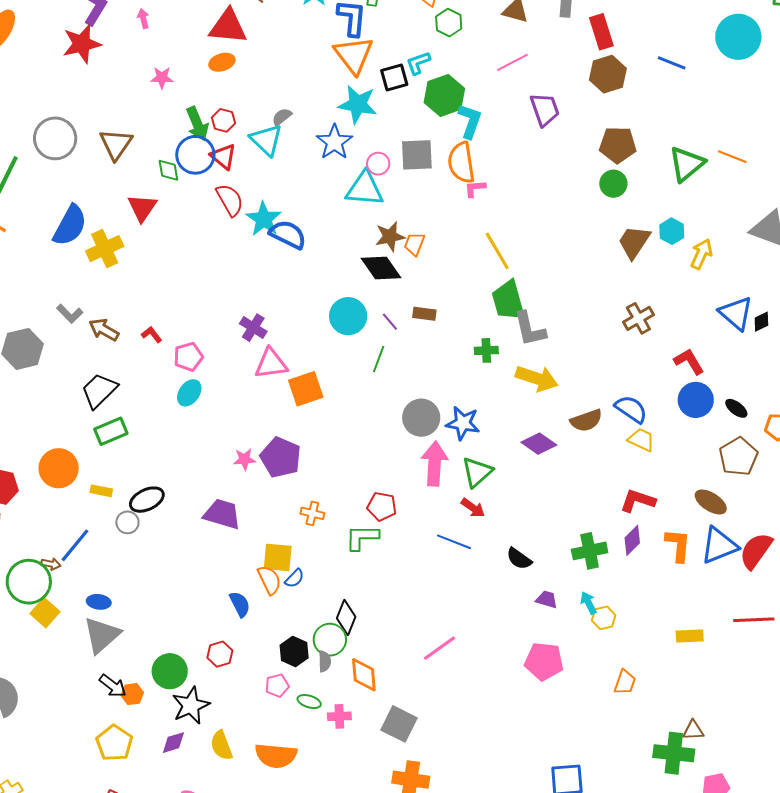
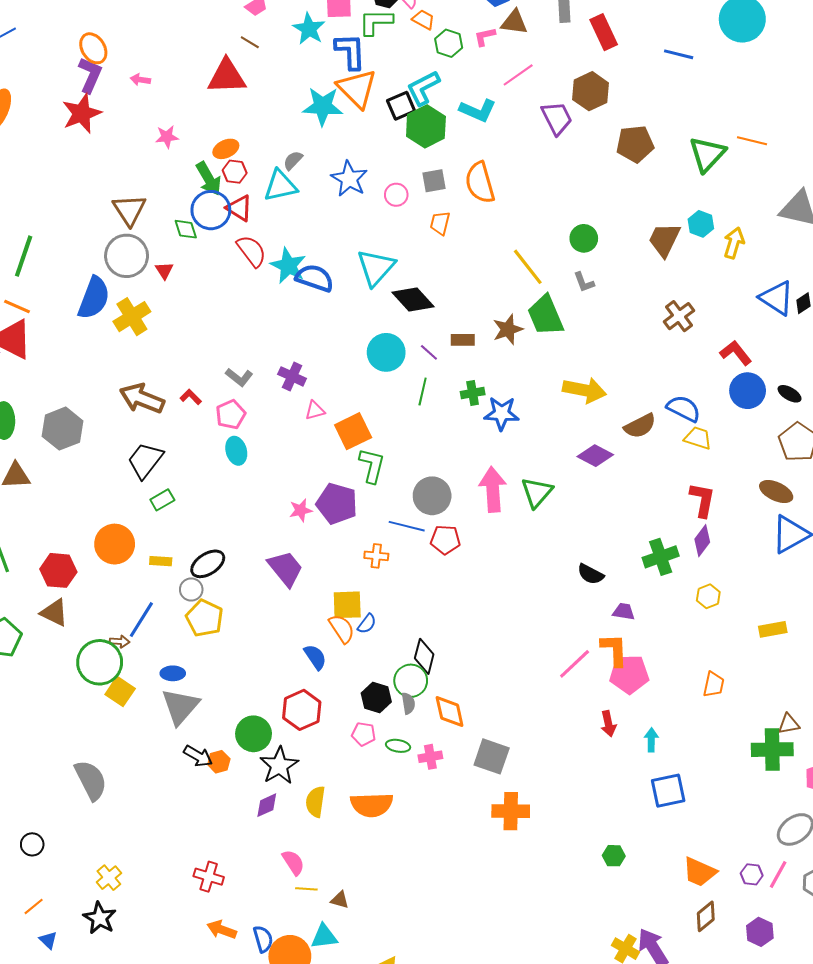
pink arrow: (143, 18) -> (140, 80), turned -60
orange ellipse: (222, 62) -> (226, 149), moved
cyan L-shape: (418, 63) -> (423, 88), size x1.4
brown hexagon: (608, 74) -> (591, 91), moved
green hexagon: (444, 95) -> (426, 126), moved
cyan star: (358, 104) -> (323, 106), moved
cyan L-shape: (470, 121) -> (478, 110), moved, turned 102
gray circle: (55, 138) -> (127, 256), moved
cyan triangle: (266, 140) -> (280, 186), turned -48
gray square: (417, 155) -> (434, 181), size x0.7
green circle: (613, 184) -> (584, 238), moved
pink L-shape: (475, 188) -> (485, 37), moved
cyan triangle: (365, 189) -> (376, 268), moved, turned -45
red triangle: (142, 208) -> (164, 270), size x0.6
brown star: (390, 236) -> (508, 329), moved
orange trapezoid: (414, 244) -> (440, 223), moved
gray L-shape: (70, 314) -> (239, 377), moved
gray L-shape: (530, 329) -> (584, 282), moved, size x0.6
brown arrow: (104, 330) -> (142, 398), size x1.4
green cross: (486, 350) -> (473, 393), moved
pink triangle: (271, 364) -> (315, 410), size x0.6
cyan ellipse: (189, 393) -> (236, 451), turned -44
gray circle: (421, 418) -> (432, 496), moved
blue star: (463, 423) -> (502, 413), moved
green rectangle: (111, 431) -> (162, 500), size x0.7
red L-shape: (638, 501) -> (702, 500), turned 90
red arrow: (473, 508) -> (608, 724), moved, turned 50
purple trapezoid: (222, 514) -> (285, 568), turned 42
green L-shape: (362, 537) -> (372, 465), moved, turned 111
blue line: (454, 542) -> (407, 526), moved
orange L-shape: (678, 545) -> (614, 650), moved
cyan arrow: (589, 603) -> (651, 740), moved, turned 35
yellow hexagon: (604, 618) -> (708, 596), moved
pink line: (440, 648) -> (575, 664), moved
red hexagon: (220, 654) -> (302, 710), size x1.5
pink pentagon: (277, 686) -> (364, 734), turned 30
yellow pentagon: (114, 743) -> (204, 618), moved
yellow semicircle: (221, 745) -> (315, 802), turned 36

